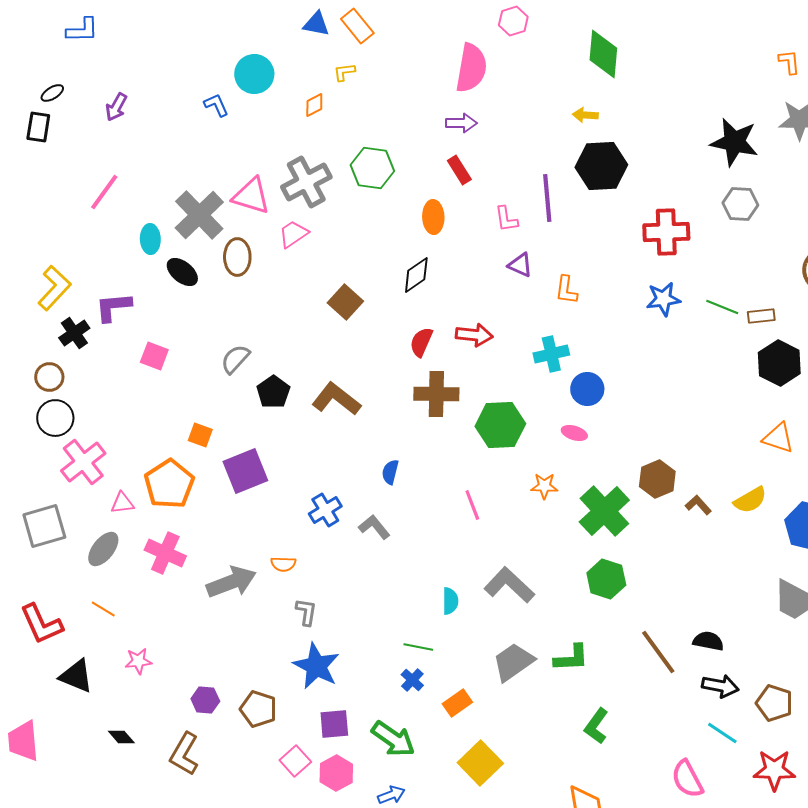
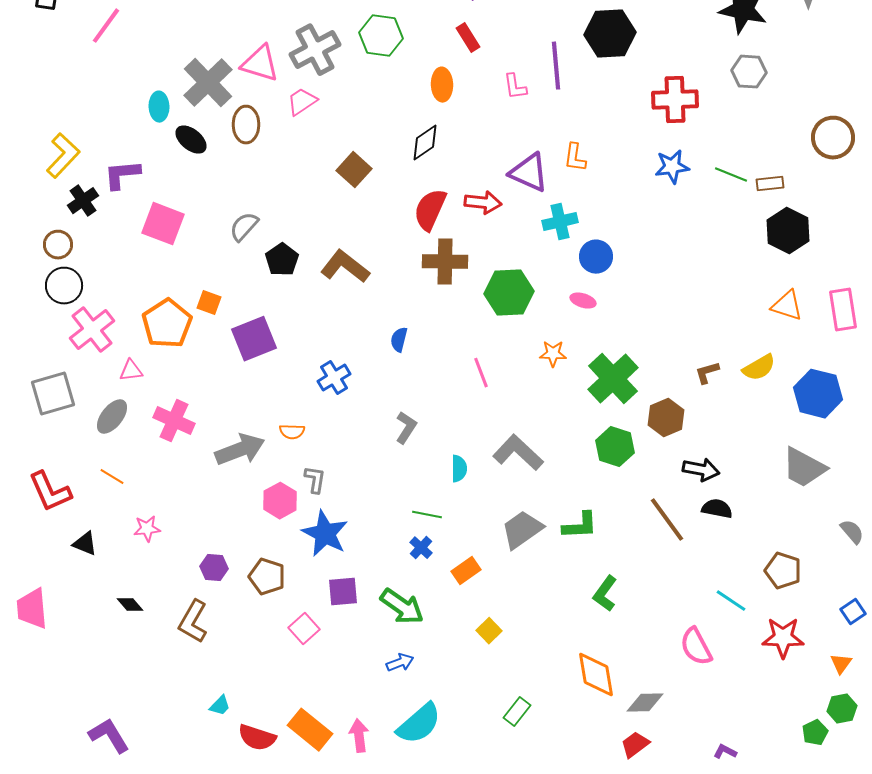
pink line: (104, 192) -> (106, 26), moved
purple triangle: (520, 265) -> (529, 173), moved, size x1.6
red semicircle: (421, 342) -> (430, 210), size x1.4
pink square: (154, 356) -> (163, 224), size x1.5
brown hexagon: (657, 479) -> (666, 418), moved
orange pentagon: (169, 484) -> (167, 324), moved
brown L-shape: (698, 505) -> (707, 373), turned -64
gray L-shape: (374, 527) -> (406, 428), moved, turned 72
black triangle: (76, 676) -> (85, 544), size x0.7
black arrow: (720, 686) -> (701, 470), moved
yellow square: (480, 763) -> (489, 631), size x0.6
pink hexagon: (336, 773) -> (280, 501), moved

